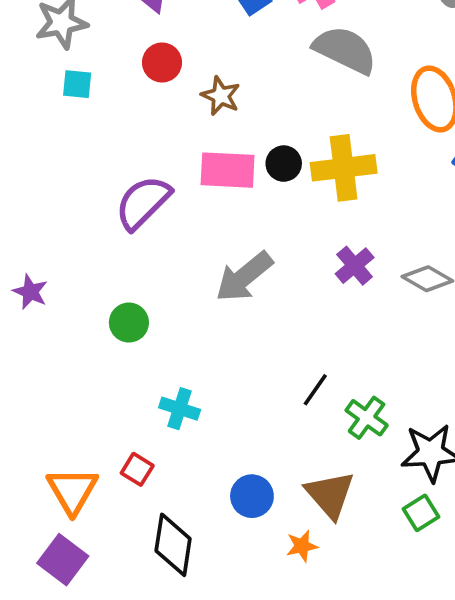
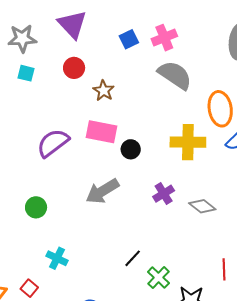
black circle: (284, 164) -> (131, 149), moved
yellow cross: (344, 168) -> (188, 142), moved

